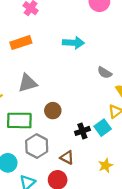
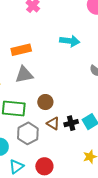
orange rectangle: (21, 43) -> (21, 50), moved
brown triangle: (67, 158) -> (53, 123), moved

